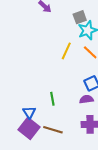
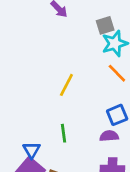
yellow line: (66, 51) -> (66, 85), moved

